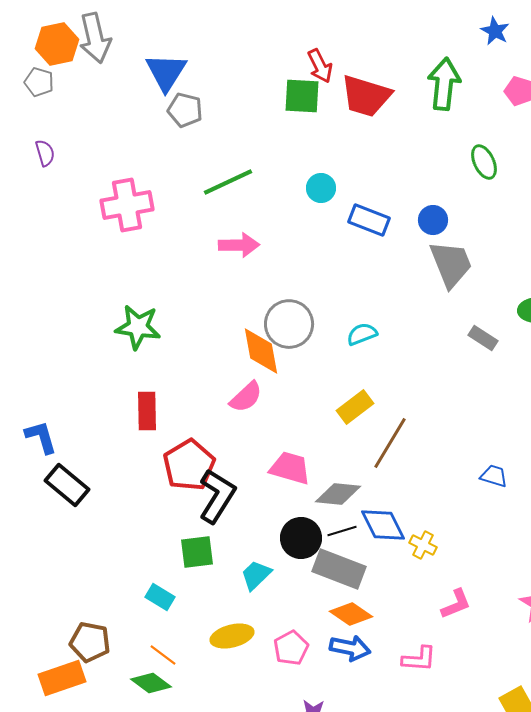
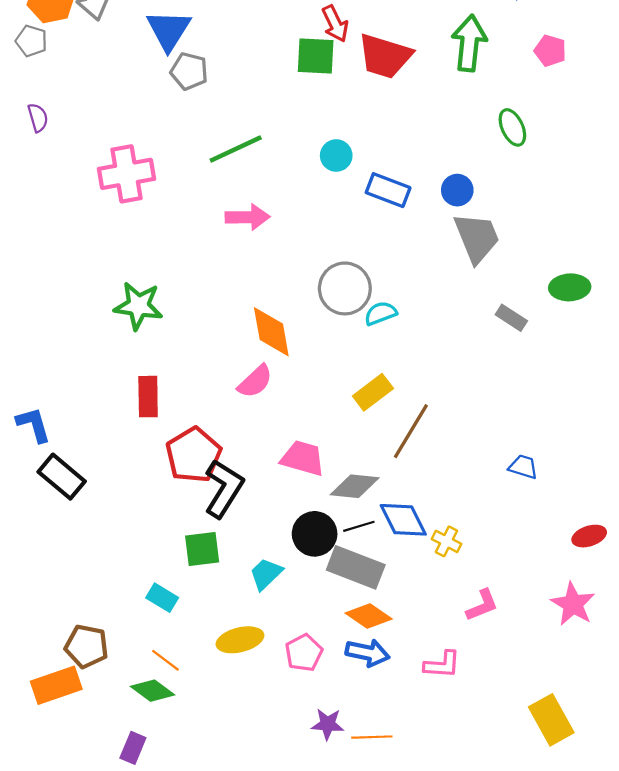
gray circle: (289, 324) -> (345, 288), moved

